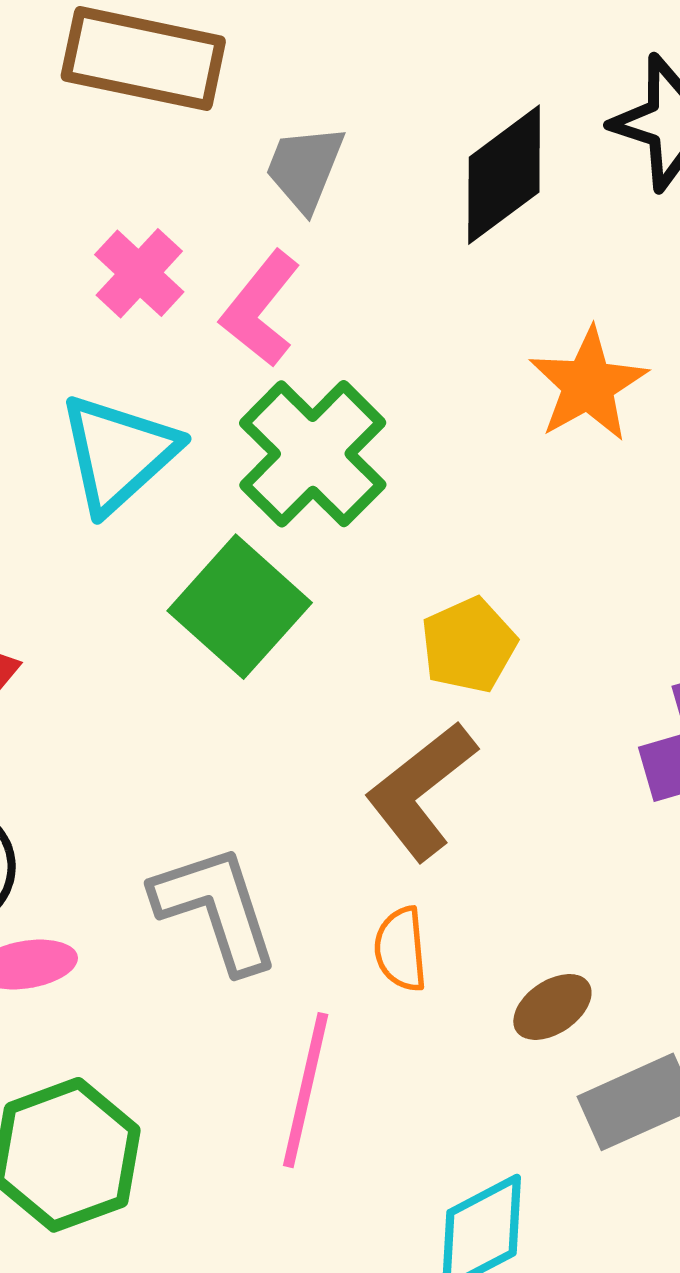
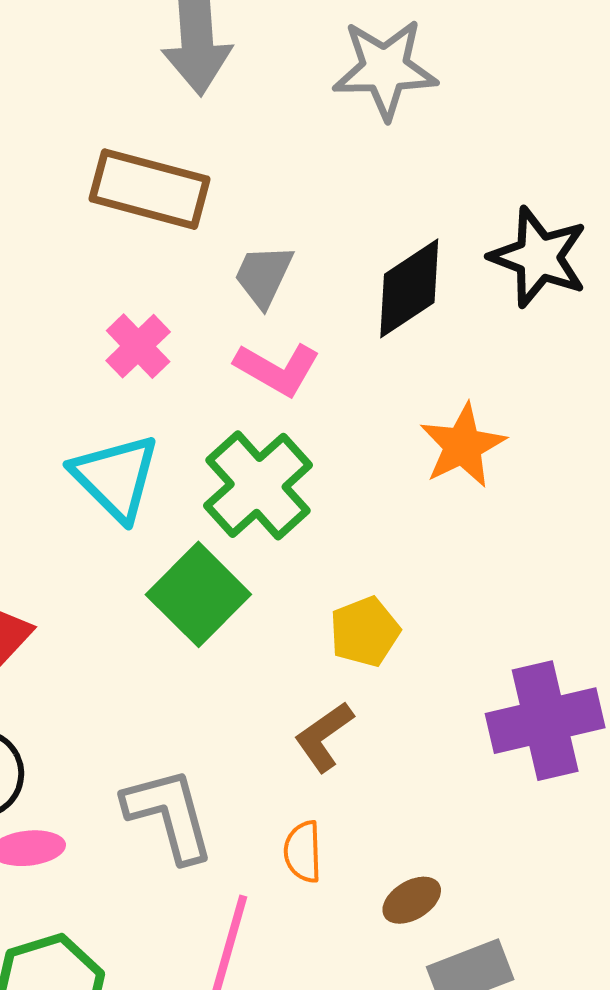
pink L-shape: (260, 309) -> (277, 369), moved, turned -102
cyan triangle: (118, 453) -> (116, 477), turned -36
brown L-shape: (421, 791) -> (324, 737), size x0.7

